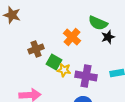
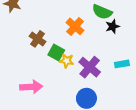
brown cross: (36, 49) -> (37, 39), turned -35
purple cross: (86, 76) -> (90, 67), turned 30

